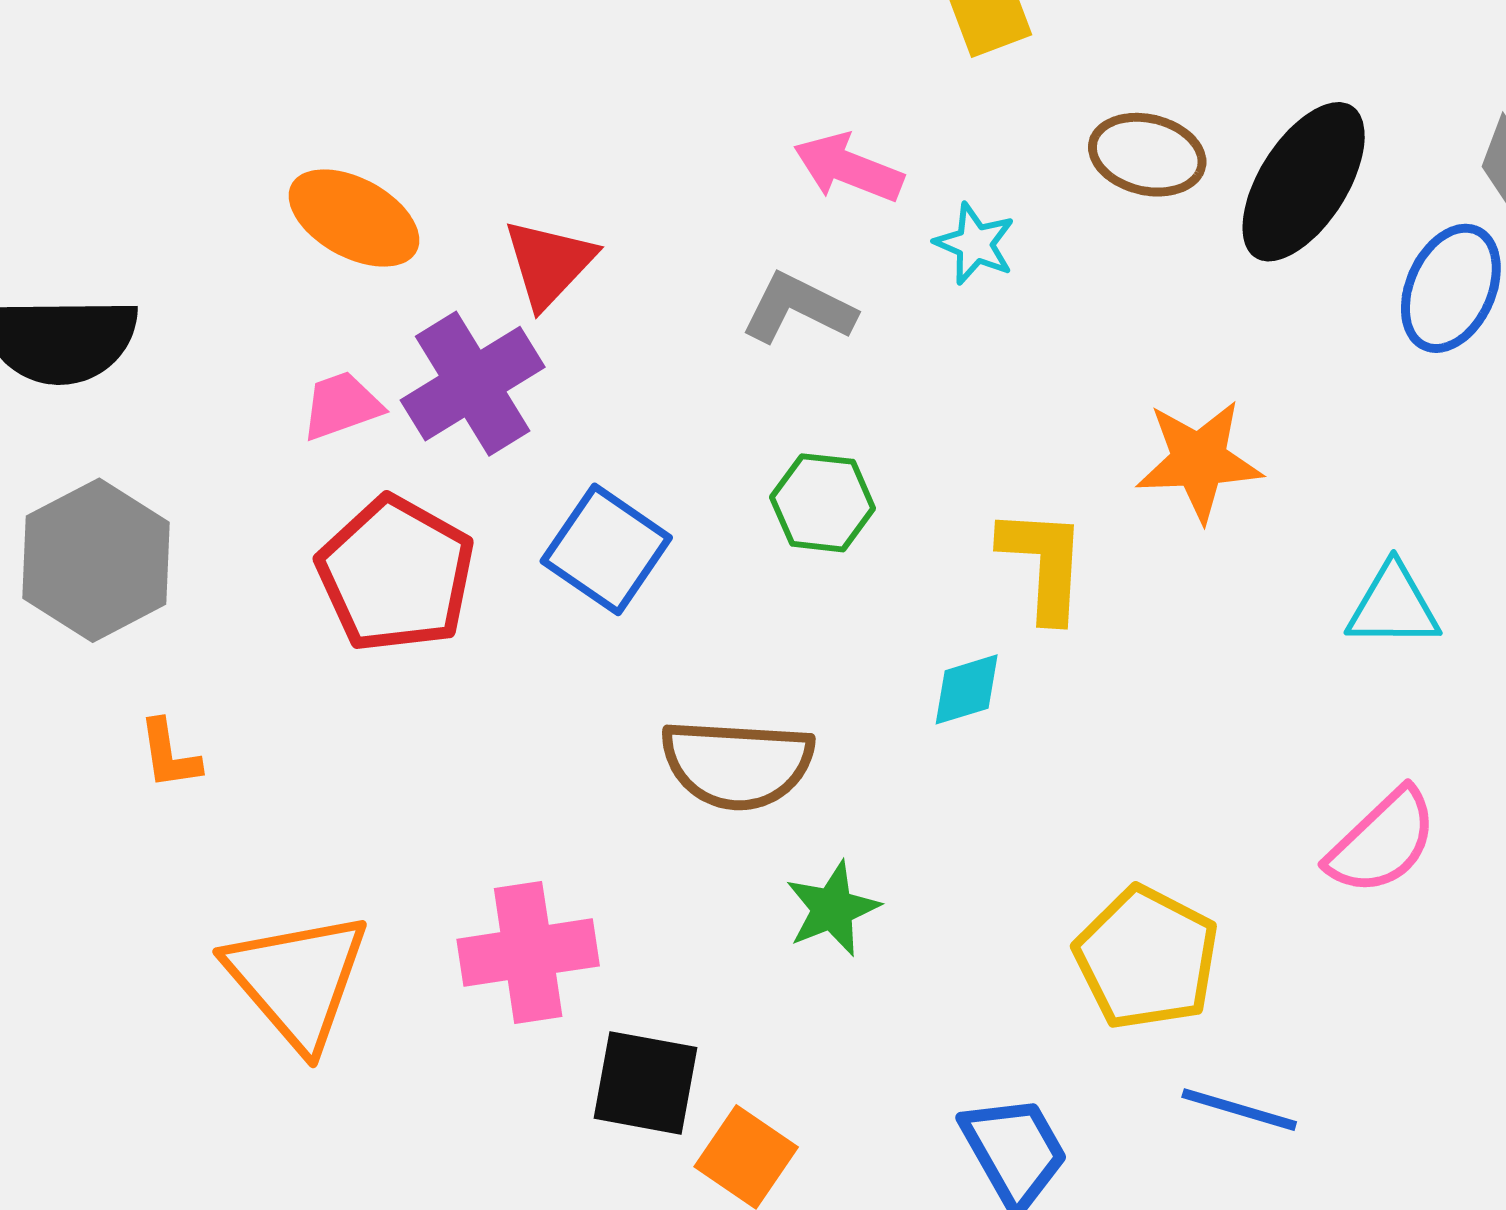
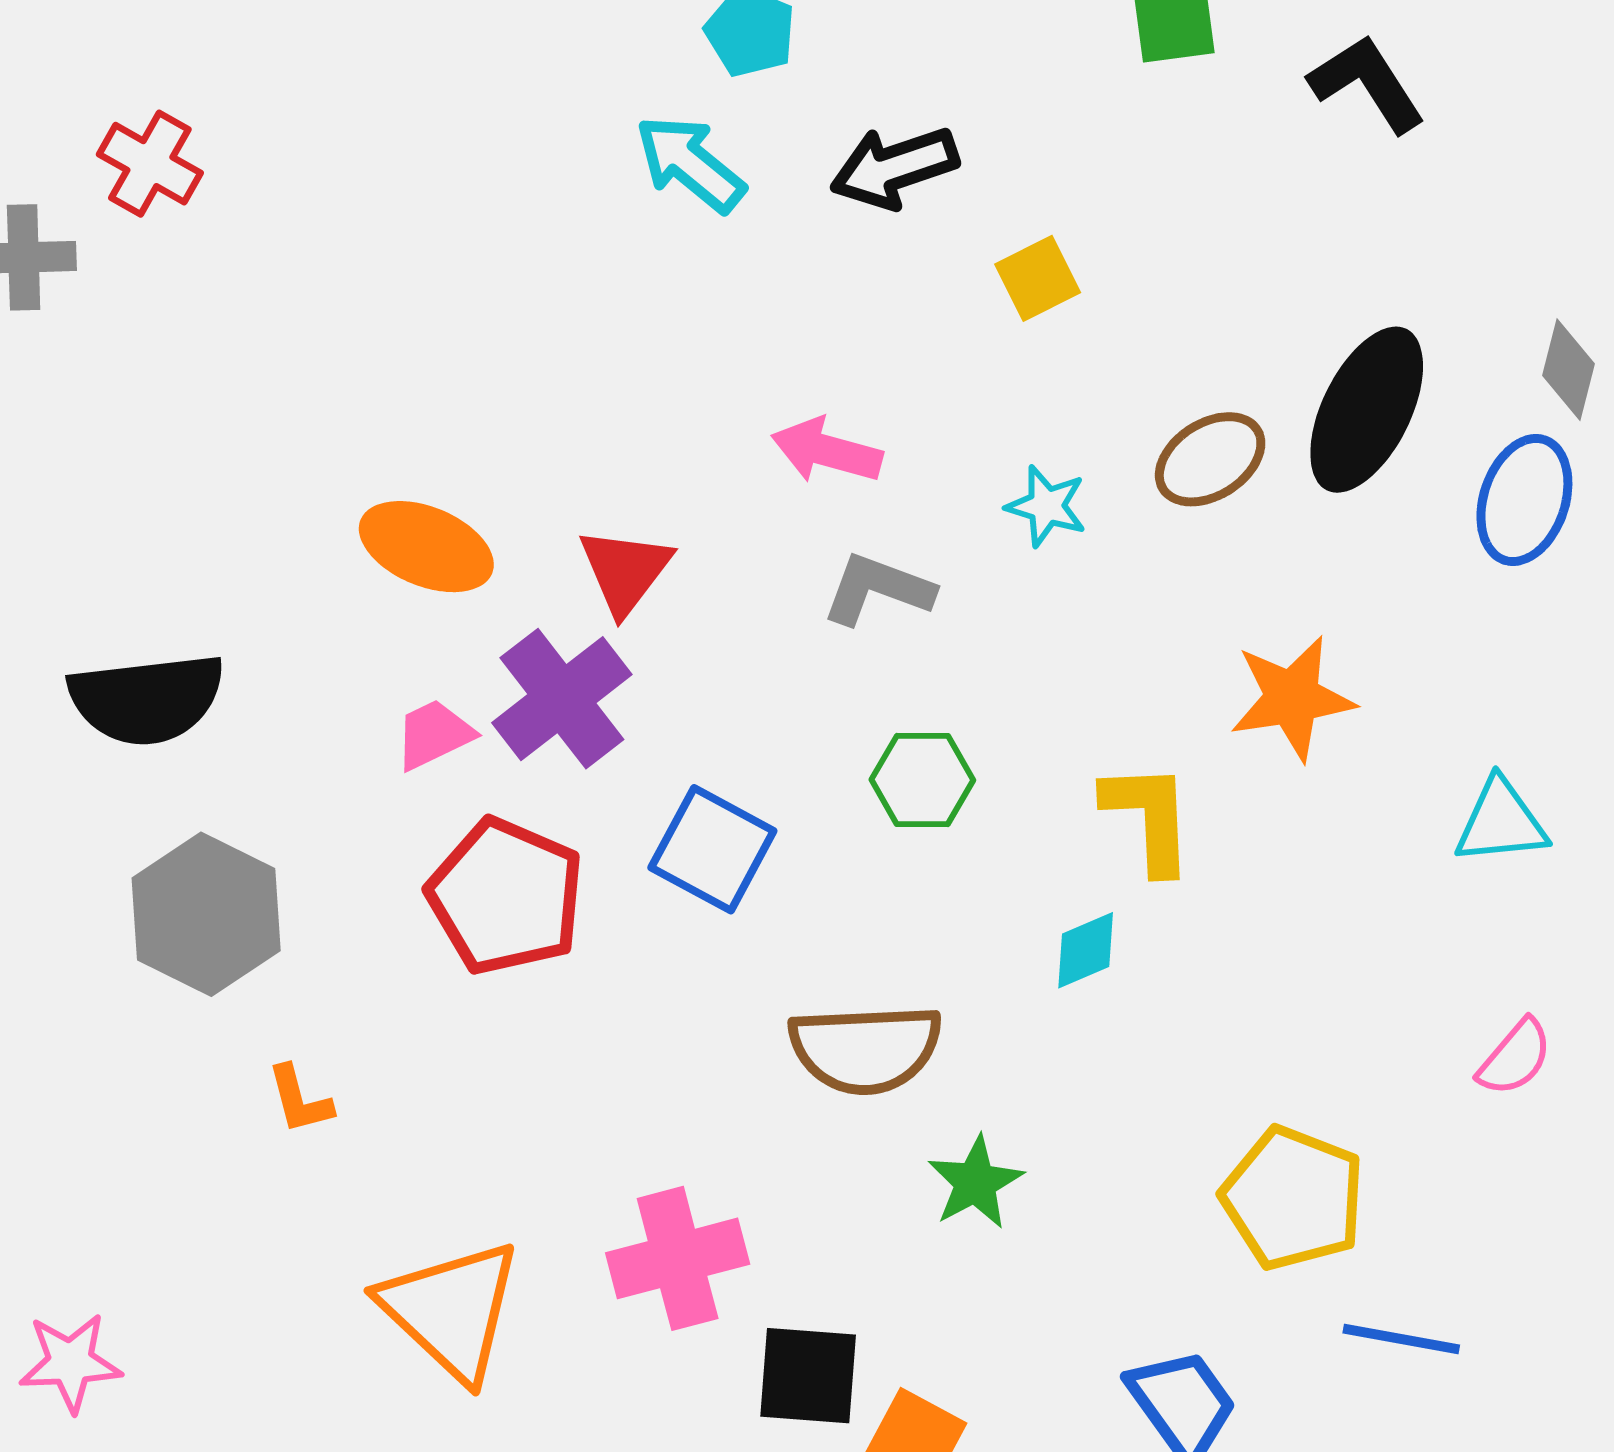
brown ellipse: (1147, 155) -> (1210, 459), moved, turned -40
pink arrow: (848, 168) -> (827, 451), moved
pink semicircle: (1382, 842) -> (1515, 1058), size x0.7

